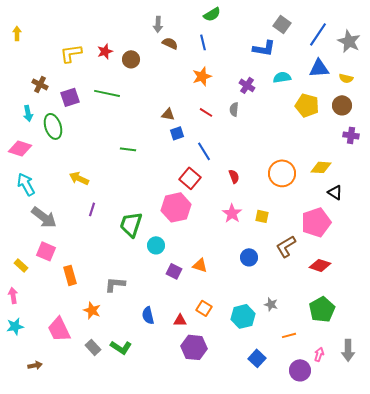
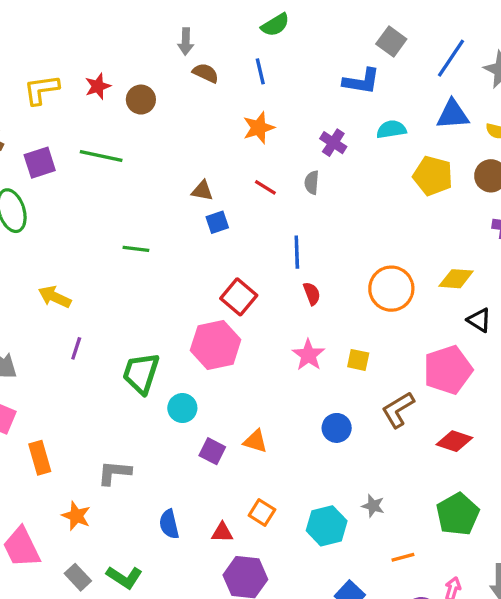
blue line: (204, 151) -> (297, 252), moved, turned 30

